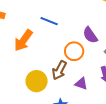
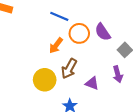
orange arrow: (23, 40) -> (56, 45), moved, size x0.7
orange circle: (74, 51) -> (79, 33), moved

